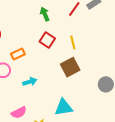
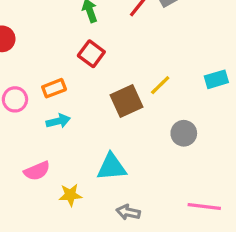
yellow line: (73, 43) -> (160, 85), moved, turned 56
orange rectangle: (18, 54) -> (54, 88), moved

